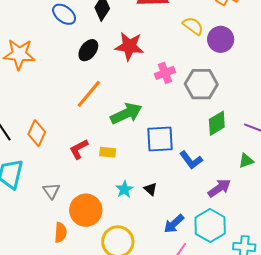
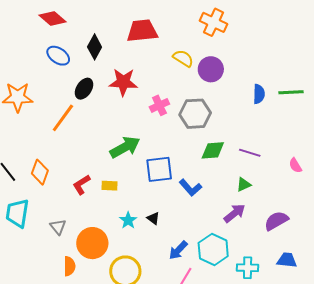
orange line: (89, 94) -> (63, 118), moved
green diamond: (217, 123) -> (213, 150), turned 30
purple arrow: (219, 188) -> (235, 213), moved

